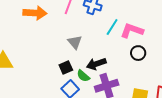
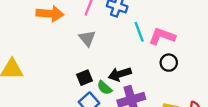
cyan line: (112, 27) -> (139, 32), turned -54
gray triangle: (75, 42) -> (87, 38), moved

